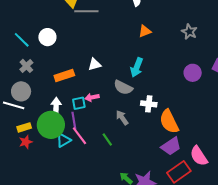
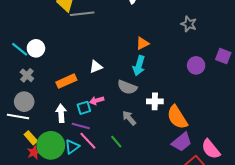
orange triangle: (145, 31) -> (142, 43), moved
white circle: (47, 37) -> (36, 48), moved
purple line: (74, 121) -> (81, 126), turned -60
green circle: (51, 125) -> (51, 145), moved
yellow rectangle: (24, 127) -> (31, 138), turned 72

